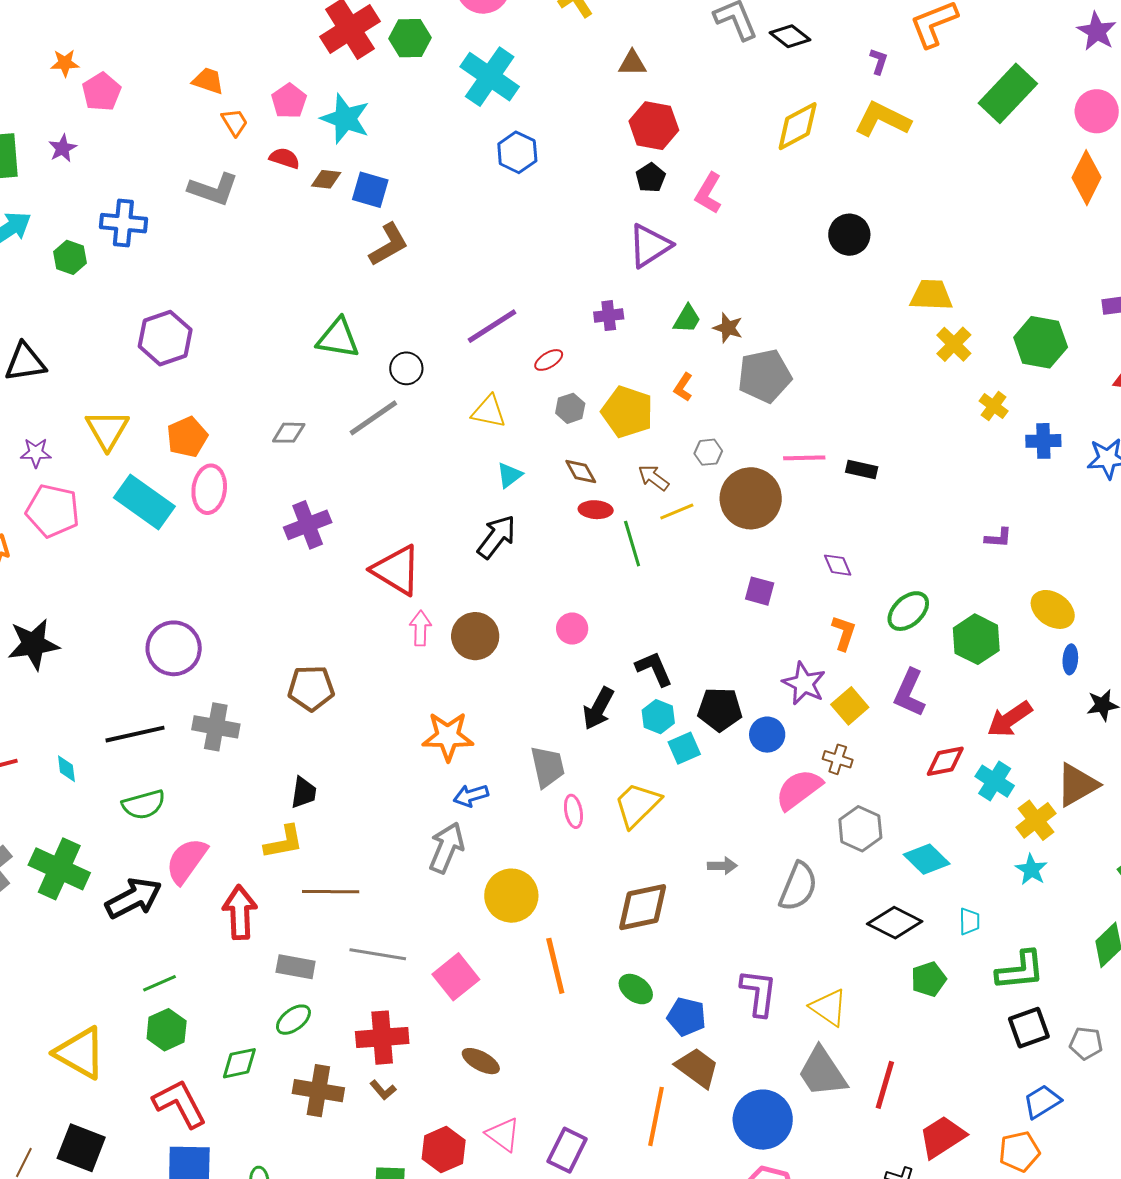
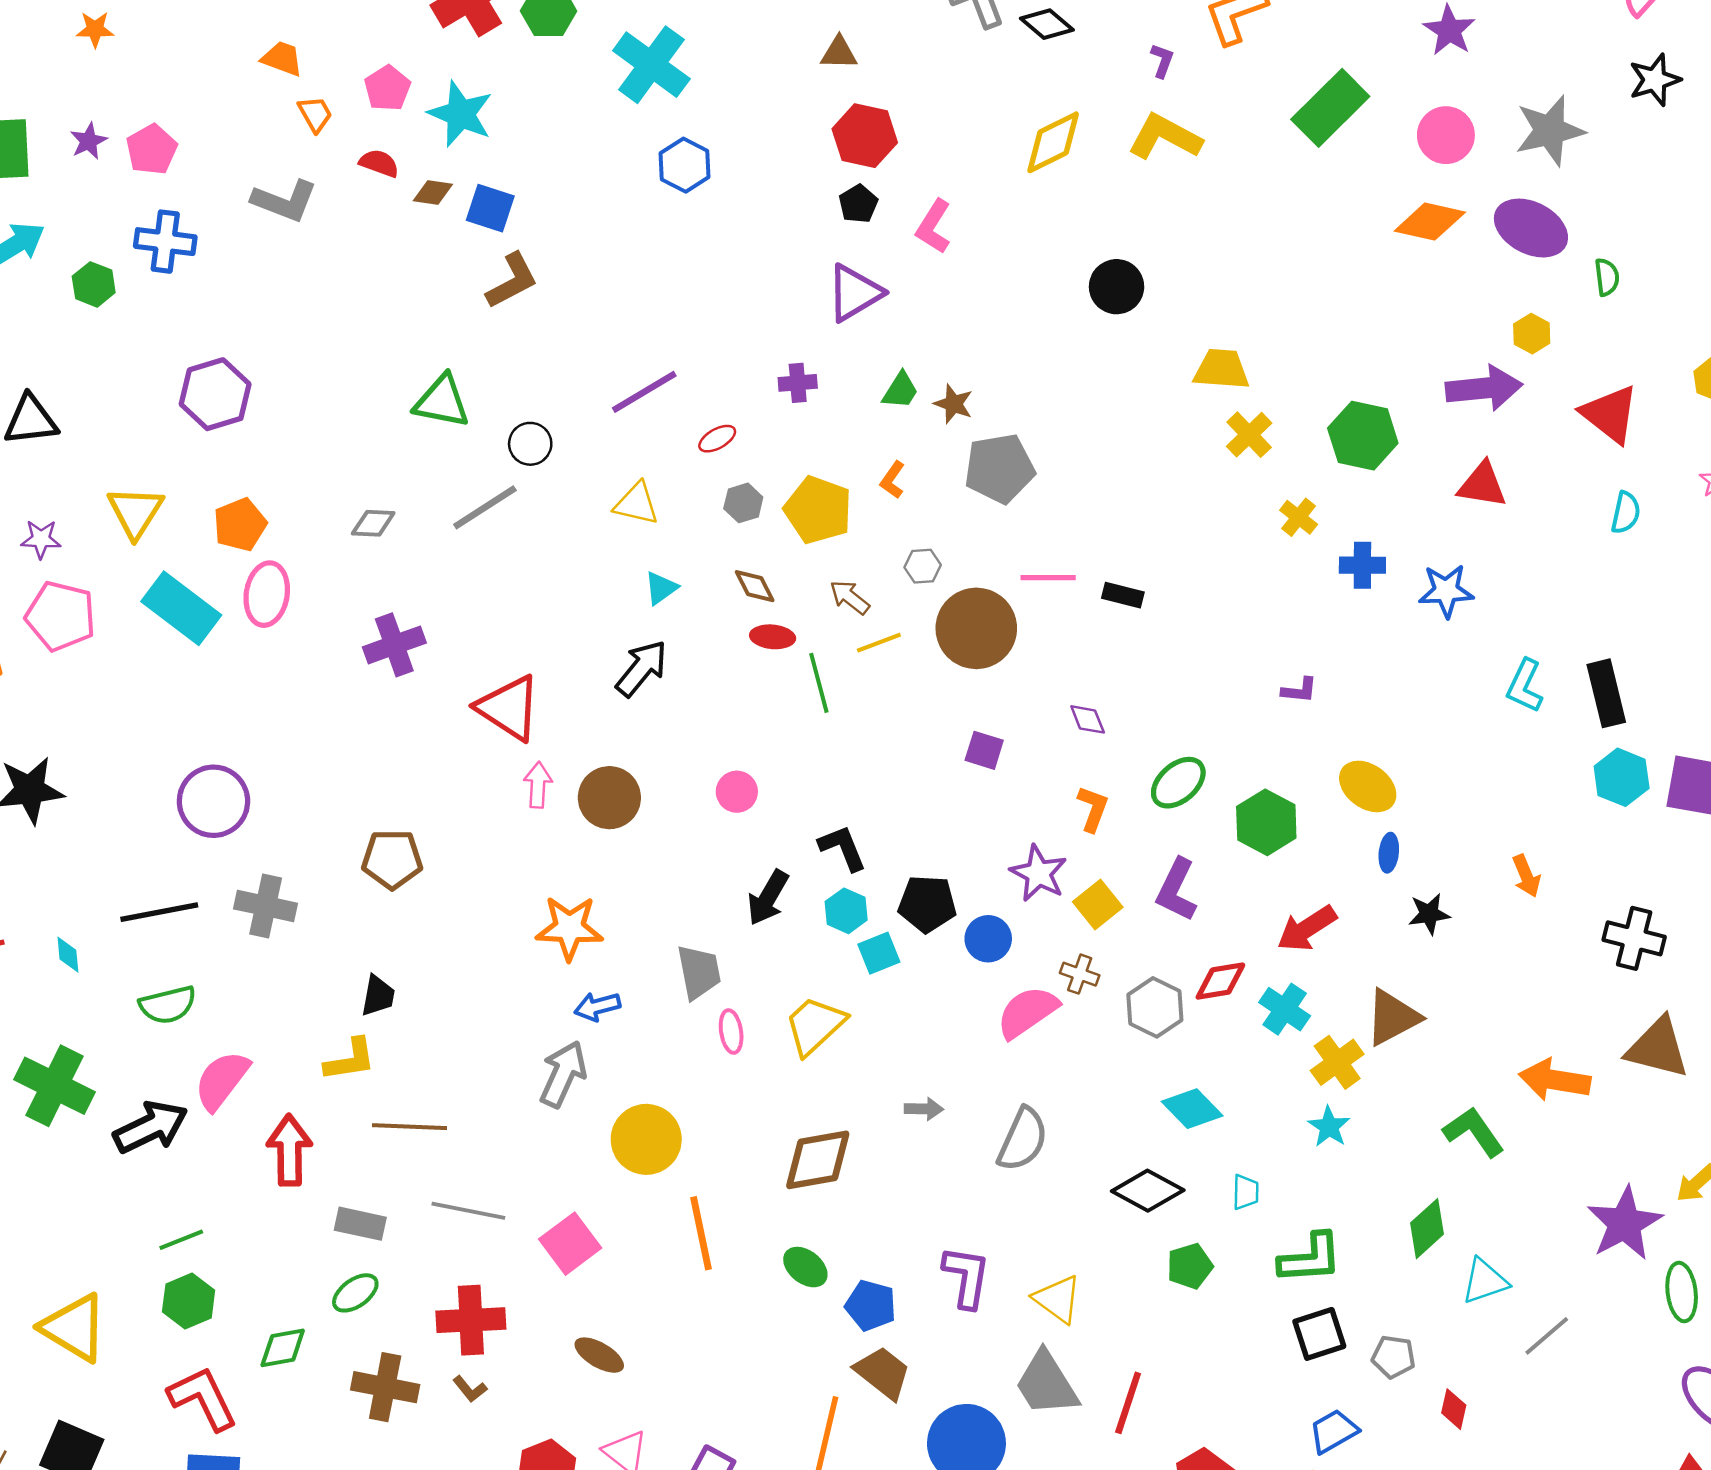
pink pentagon: (102, 92) -> (152, 149), moved
orange diamond: (1086, 178) -> (1430, 222), turned 74
gray hexagon: (860, 829) -> (1155, 1007), moved

